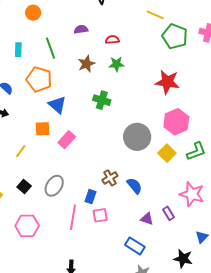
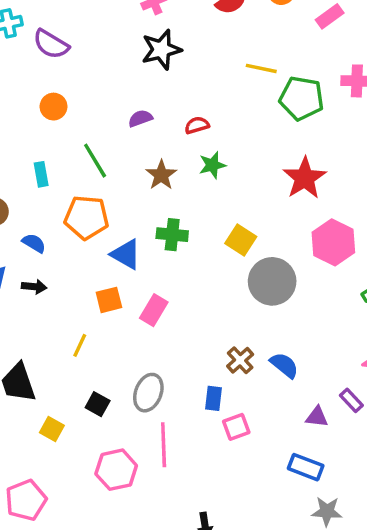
red star: (167, 82) -> (305, 178), turned -30
green cross: (102, 100) -> (172, 235), moved
yellow square: (167, 153) -> (241, 240), moved
pink line: (73, 217) -> (164, 445), moved

